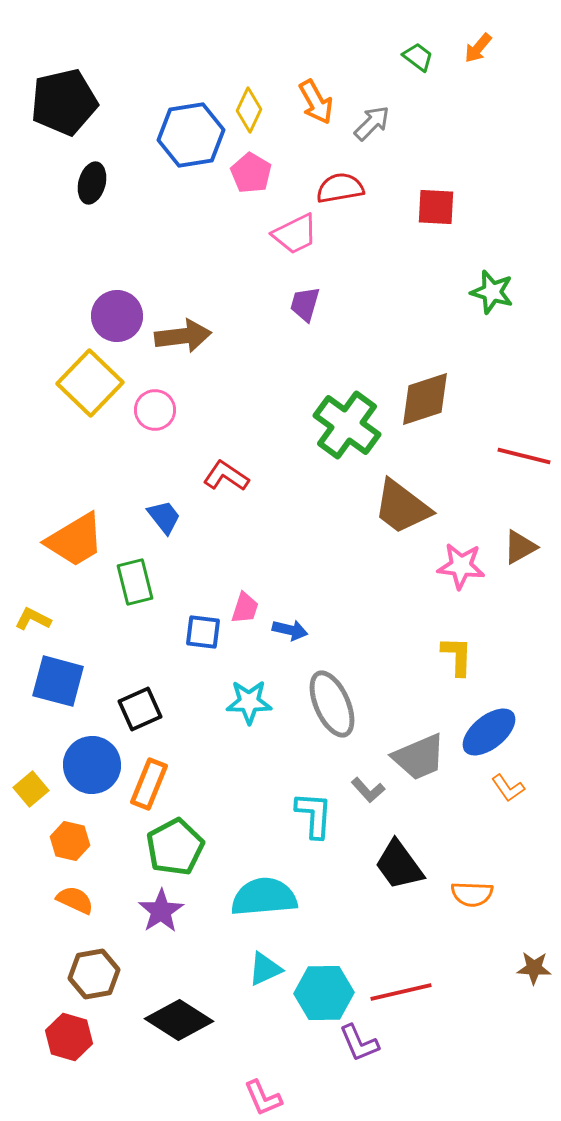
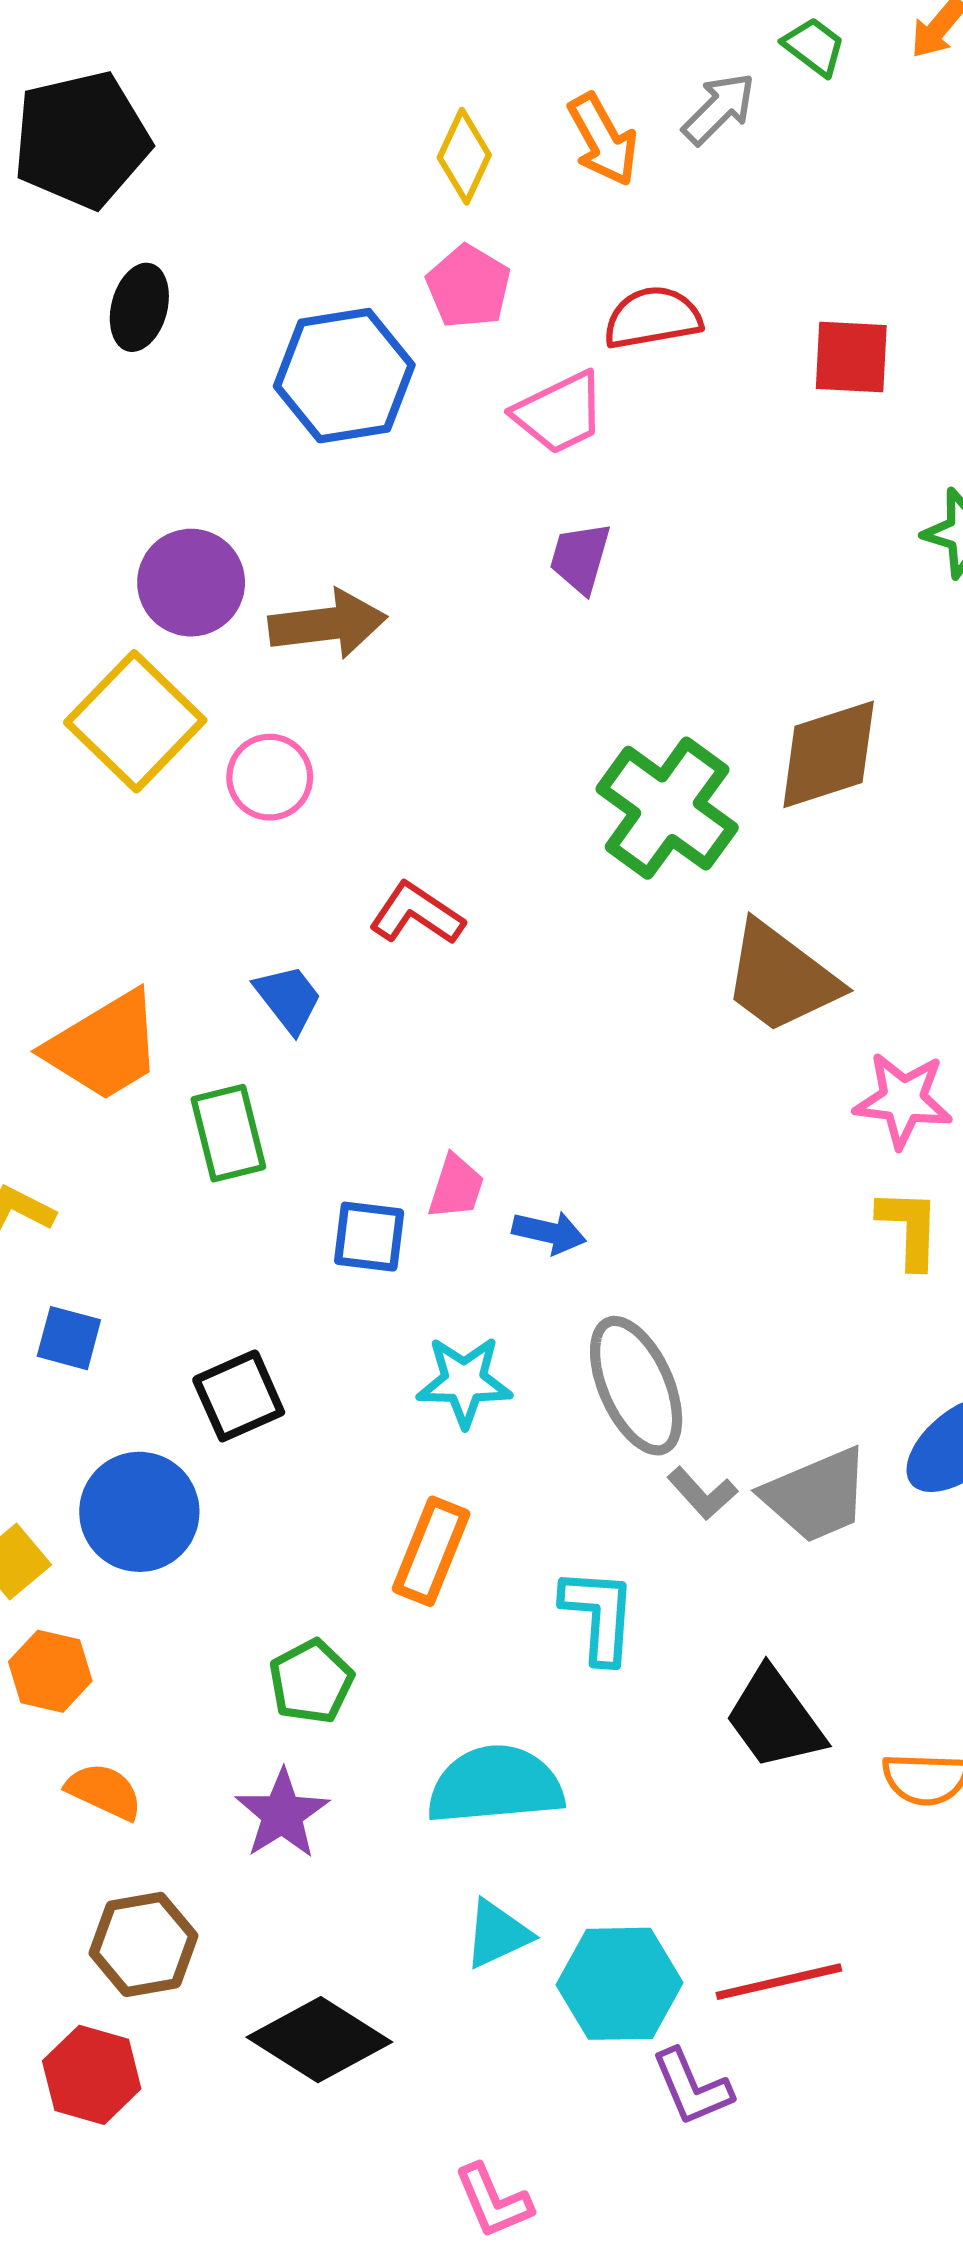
gray arrow: (372, 123) -> (719, 109), moved
blue hexagon: (191, 135) -> (344, 376), moved
yellow L-shape: (457, 656) -> (909, 1228), moved
blue square: (58, 681) -> (69, 1338), size x0.6
orange rectangle: (149, 784) -> (431, 1551), moved
gray L-shape: (368, 790) -> (702, 1493), moved
orange hexagon: (70, 841) -> (50, 1671), moved
green pentagon: (175, 847) -> (311, 1682), size x0.7

